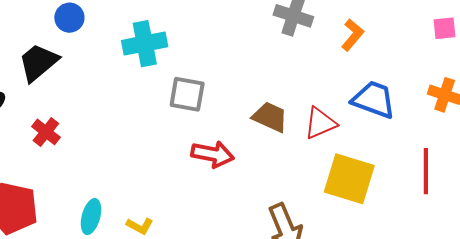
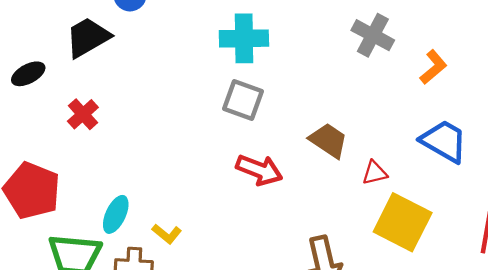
cyan cross: (145, 44) -> (244, 38), moved
red triangle: (320, 123) -> (375, 173), moved, size x0.7

